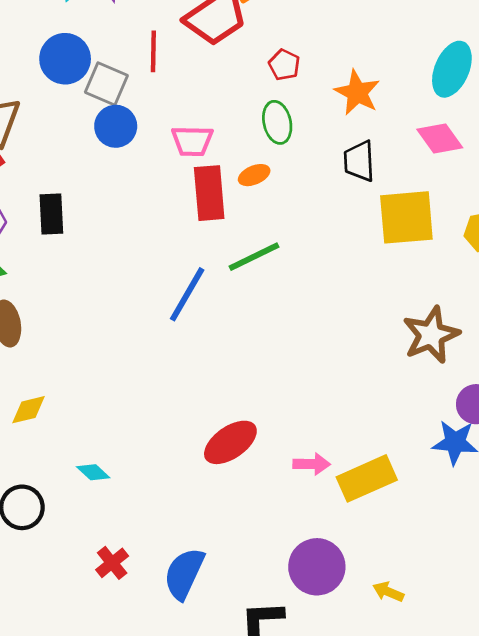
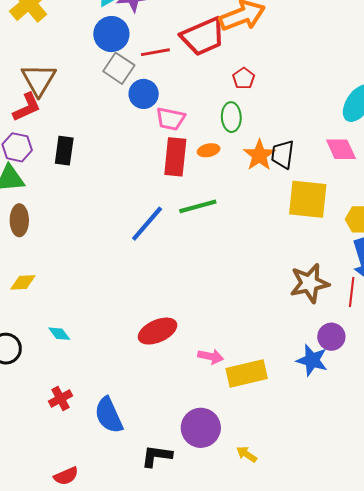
red line: (153, 51) -> (155, 52), turned 68
blue circle: (65, 59) -> (111, 34), moved
orange star: (357, 93) -> (259, 155), moved
blue circle: (116, 126) -> (144, 94), moved
blue semicircle: (184, 574) -> (109, 415), turned -60

